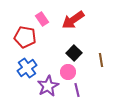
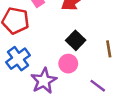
purple line: (77, 90) -> (98, 86), moved, turned -40

